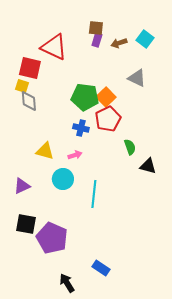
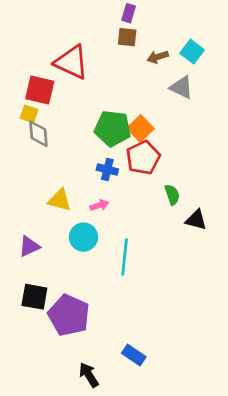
purple rectangle: (97, 40) -> (129, 13), moved
gray triangle: (137, 78) -> (181, 87), moved

